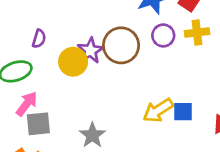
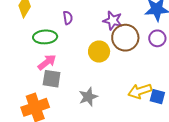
purple semicircle: (39, 39) -> (68, 18), turned -40
purple star: (90, 51) -> (113, 21), moved, turned 30
yellow circle: (73, 62) -> (99, 52), moved

